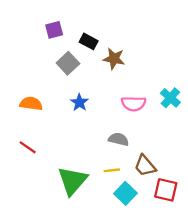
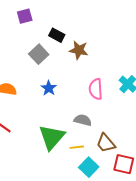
purple square: (54, 30) -> (25, 16), moved
pink semicircle: (134, 104) -> (96, 89), turned 85
green triangle: (73, 181) -> (52, 137), moved

